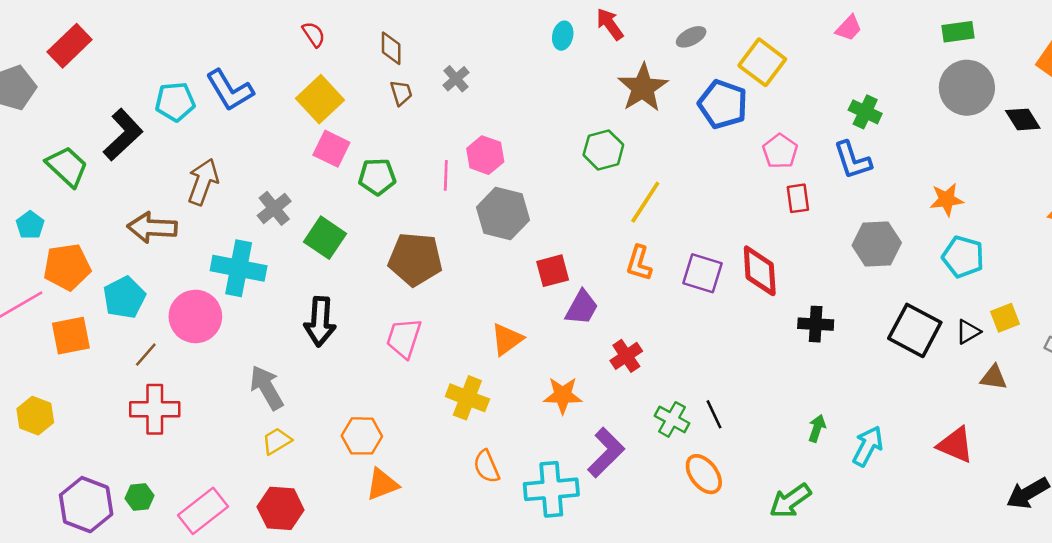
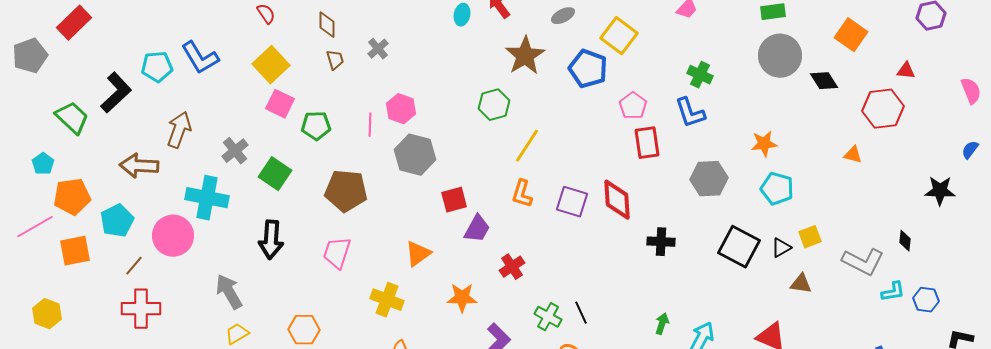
red rectangle: (798, 198) -> (647, 143), size x1.4

